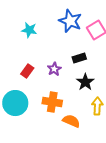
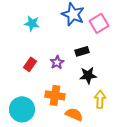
black star: (85, 82) -> (88, 75), turned 30
cyan circle: (15, 103) -> (22, 109), moved

